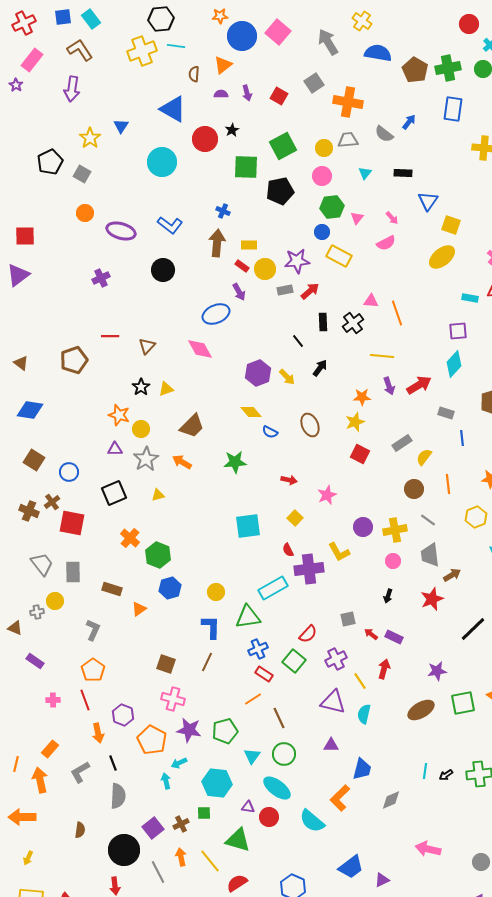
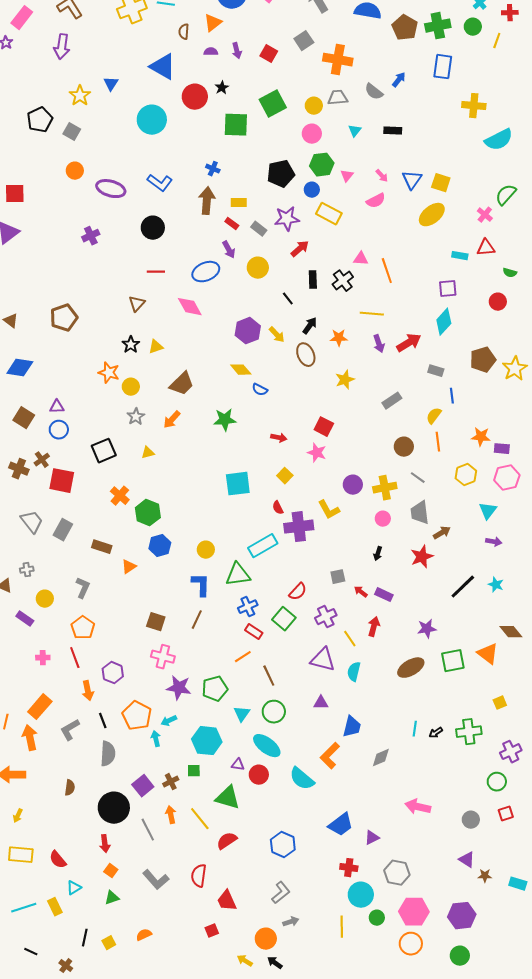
black pentagon: (280, 191) -> (281, 174), moved
blue triangle: (428, 201) -> (412, 180), moved
yellow circle: (265, 269) -> (258, 268), moved
gray rectangle: (285, 290) -> (259, 229), moved, turned 49
red line: (110, 336) -> (156, 272), moved
orange star: (362, 397) -> (339, 338), moved
brown ellipse: (310, 425) -> (306, 355), moved
purple triangle: (115, 449) -> (57, 407), moved
red square: (360, 454) -> (324, 427), moved
yellow semicircle: (424, 457) -> (434, 416), moved
gray star: (146, 459) -> (136, 417), size x0.7
orange arrow: (182, 462) -> (172, 420), turned -78
pink star: (327, 495) -> (317, 453), turned -30
gray rectangle: (73, 572) -> (63, 530), turned 30
yellow circle: (55, 601) -> (45, 599), moved
orange pentagon: (152, 740) -> (137, 716), moved
orange rectangle: (50, 749) -> (40, 707), size x1.4

